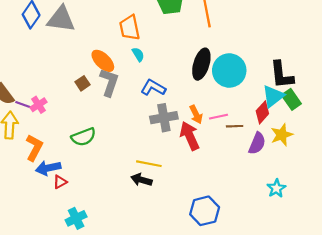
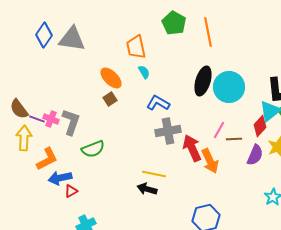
gray L-shape: (109, 82) -> (71, 122), moved
brown square: (82, 83) -> (110, 99), moved
pink cross: (39, 105) -> (51, 119), turned -35
orange arrow: (196, 114) -> (210, 161), moved, size x1.4
pink line: (219, 117) -> (219, 130), turned -48
orange L-shape: (34, 148) -> (47, 159), turned 35

